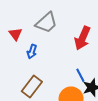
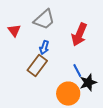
blue arrow: (32, 51) -> (44, 48), moved
brown rectangle: (32, 87) -> (37, 66), moved

